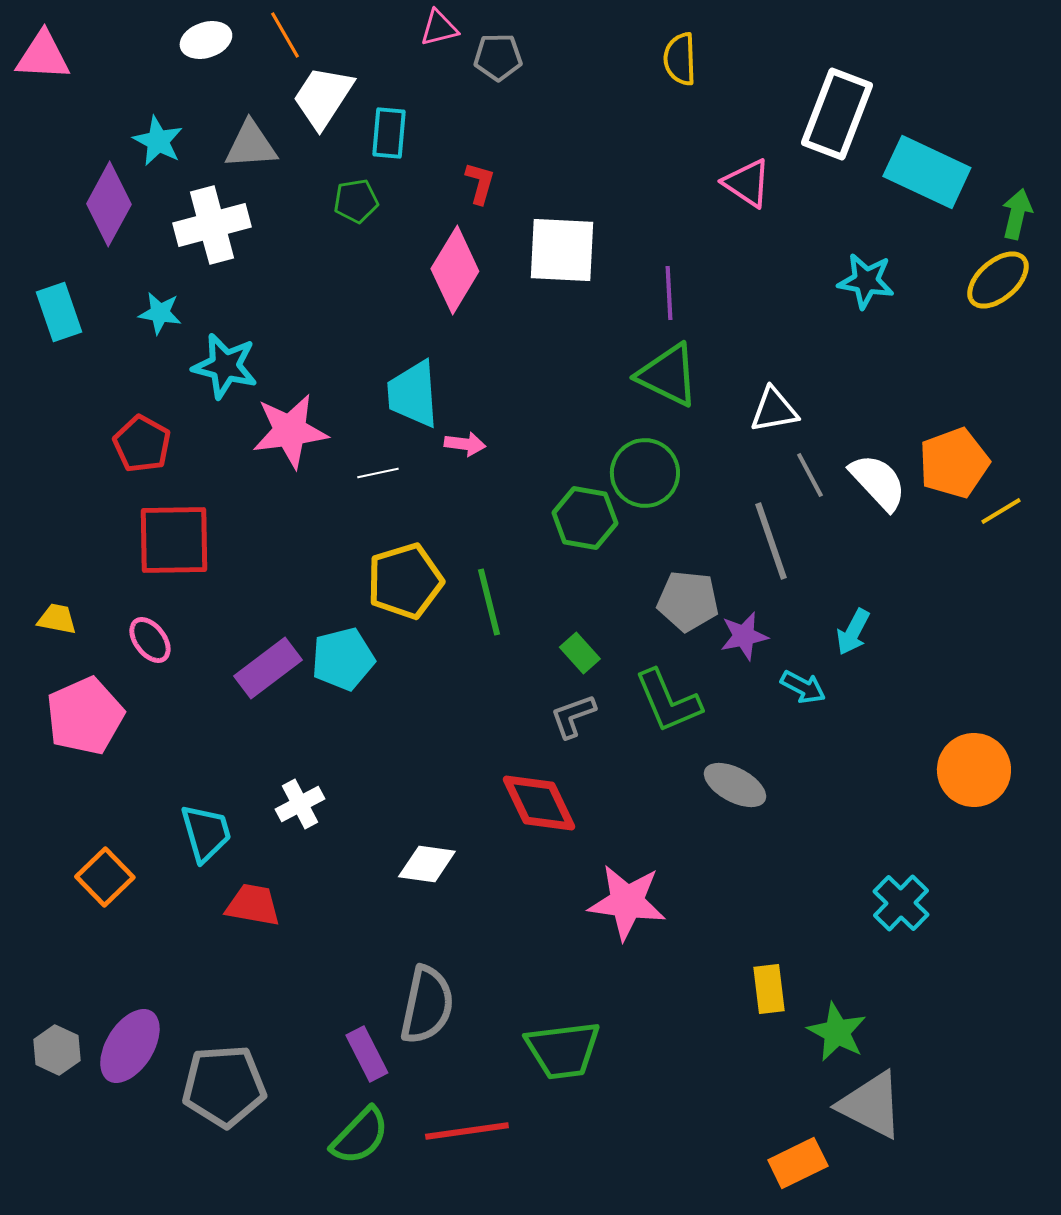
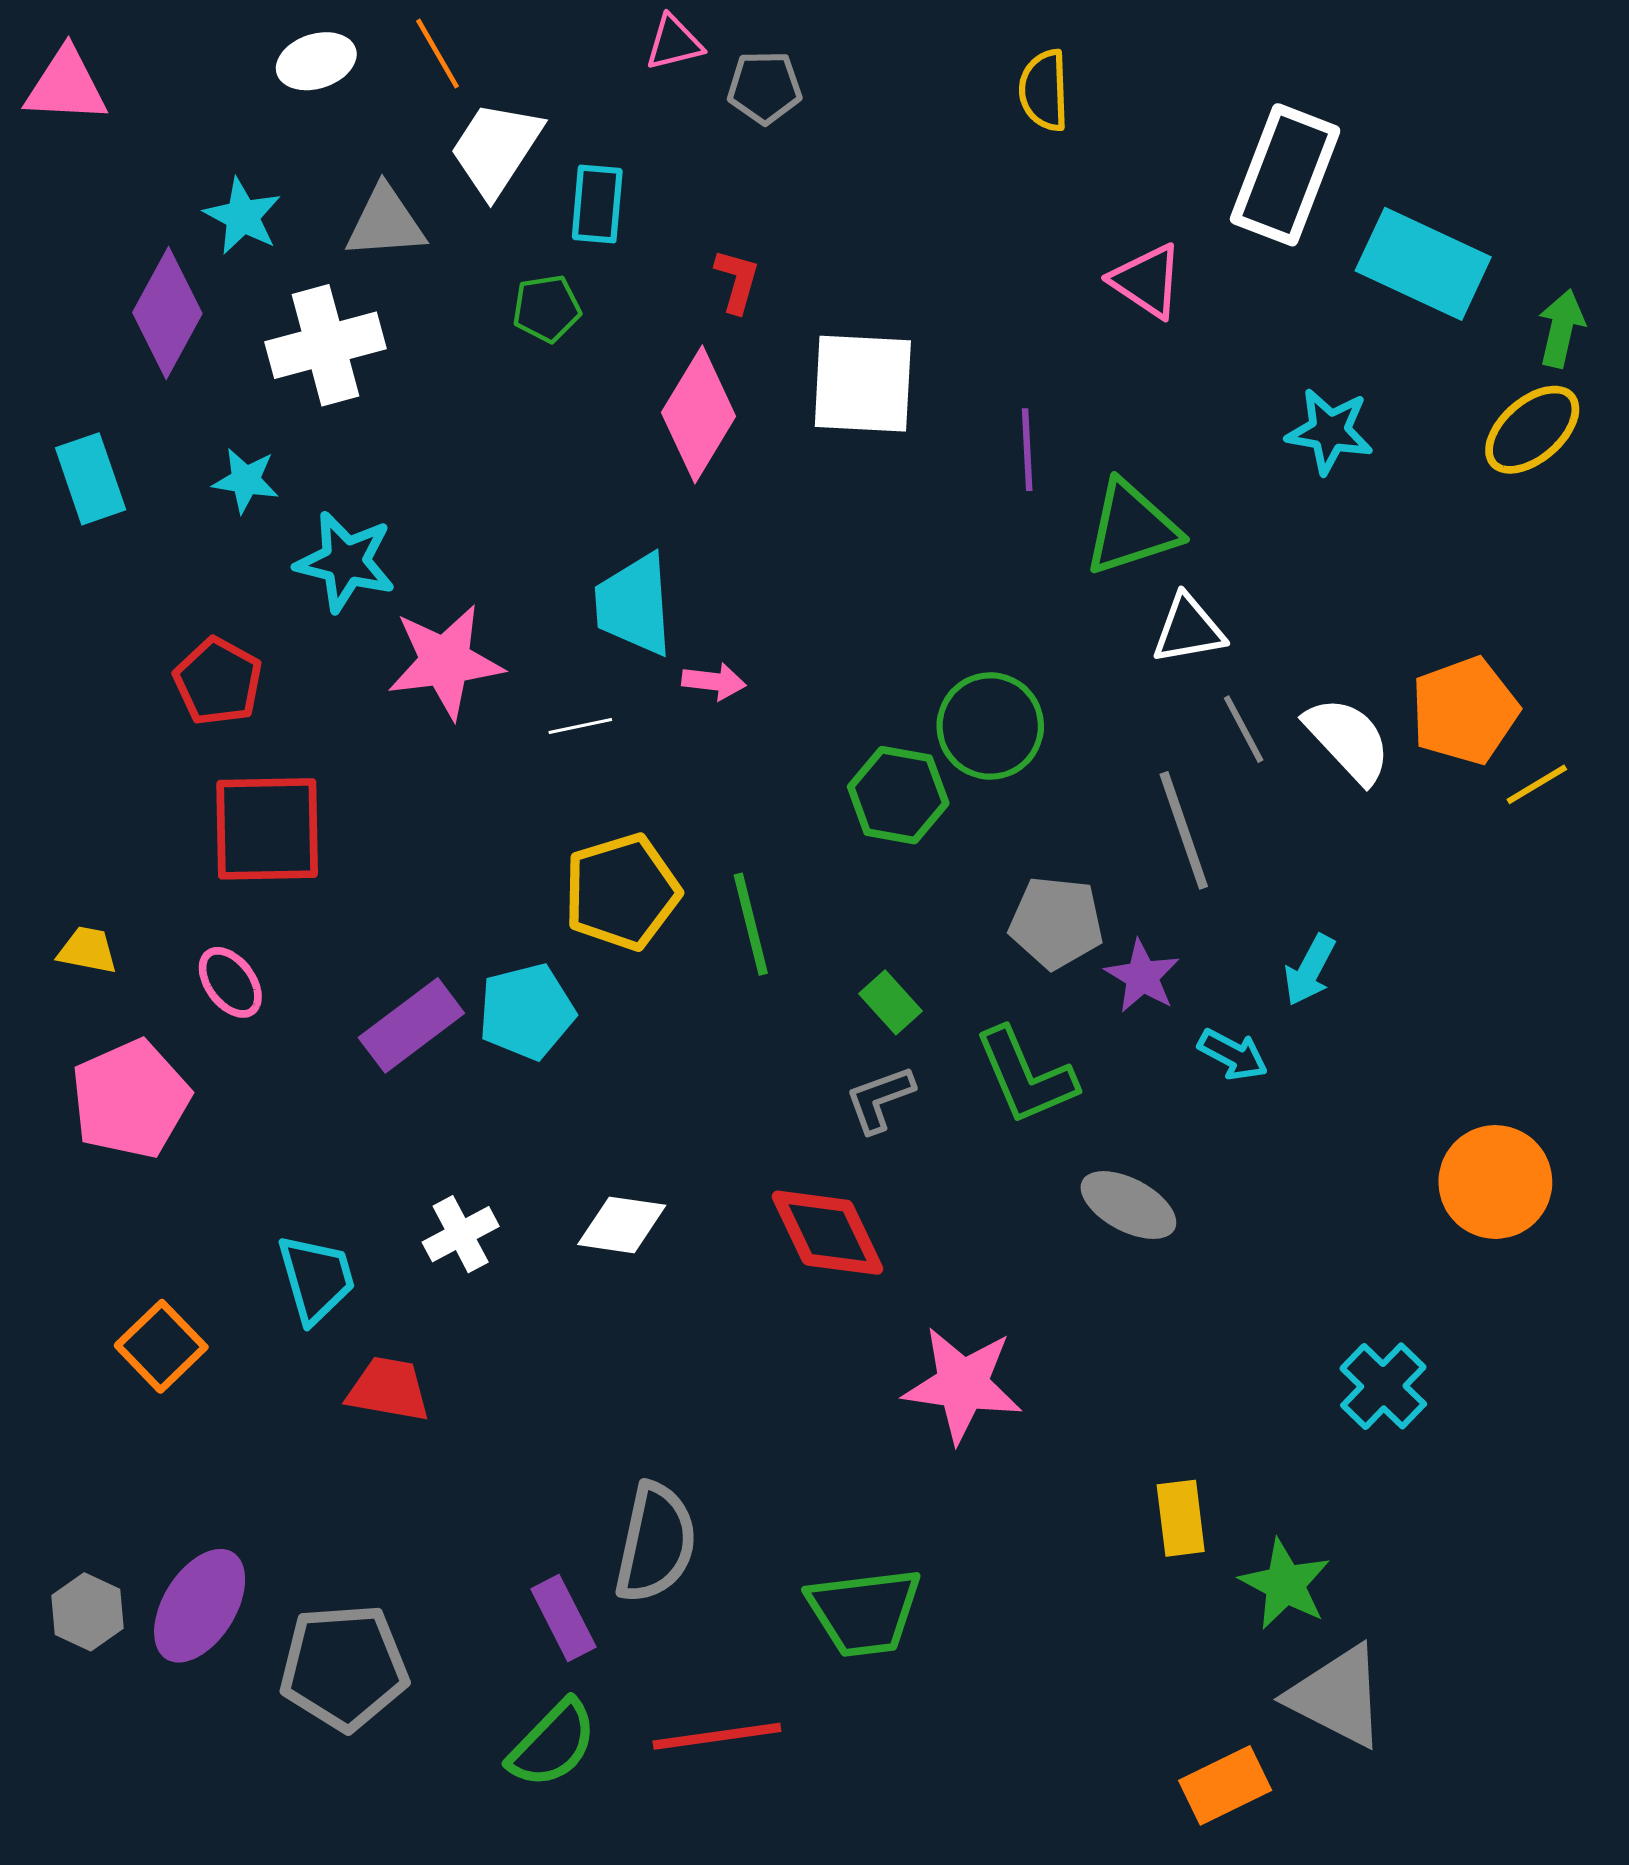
green triangle: (668, 375) -> (1132, 528), moved, turned -44
purple star: (744, 636) -> (1142, 976), turned -30
white diamond: (427, 864) -> (622, 1225), moved

